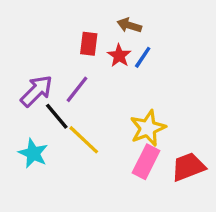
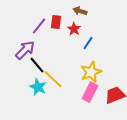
blue line: (143, 57) -> (88, 43), moved
purple line: (77, 89) -> (39, 26), moved
cyan star: (33, 153) -> (38, 87), moved

